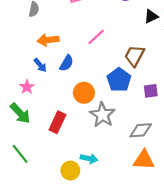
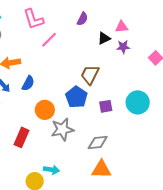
pink line: (96, 37) -> (49, 40), moved
gray star: (102, 115) -> (62, 129), turned 30

